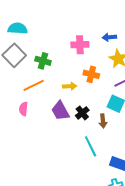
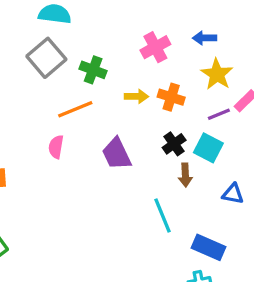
pink cross: (80, 45) -> (155, 47), turned -30
yellow arrow: (70, 86) -> (136, 96), moved
black cross: (82, 113) -> (174, 144), moved

